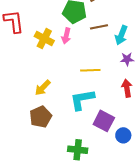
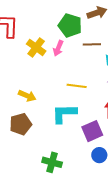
yellow arrow: (43, 88) -> (27, 96), turned -120
purple square: (104, 121) -> (92, 131), moved, turned 30

